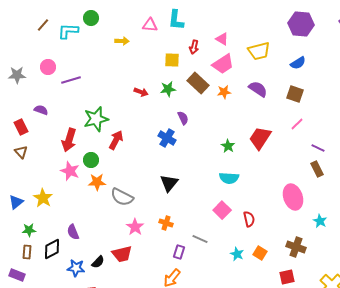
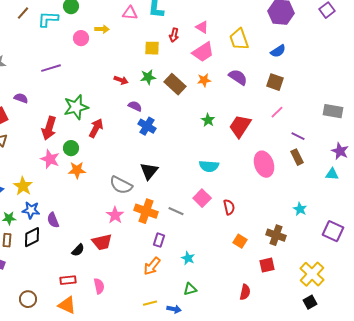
yellow trapezoid: (259, 51) -> (239, 39), turned 85
pink circle: (48, 67) -> (81, 38), moved
brown rectangle: (198, 83) -> (175, 84), moved
purple semicircle: (183, 118) -> (135, 106), moved, turned -40
green star: (228, 146) -> (208, 120), moved
gray semicircle: (122, 197) -> (121, 185), moved
pink ellipse: (293, 197) -> (264, 164), moved
orange cross: (166, 223) -> (146, 211), size x1.6
gray line: (200, 239) -> (176, 211), moved
cyan star: (237, 254) -> (188, 258), moved
blue star: (76, 268) -> (31, 210), moved

